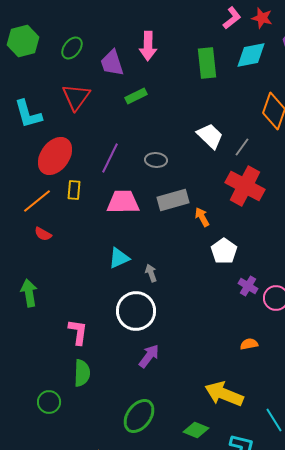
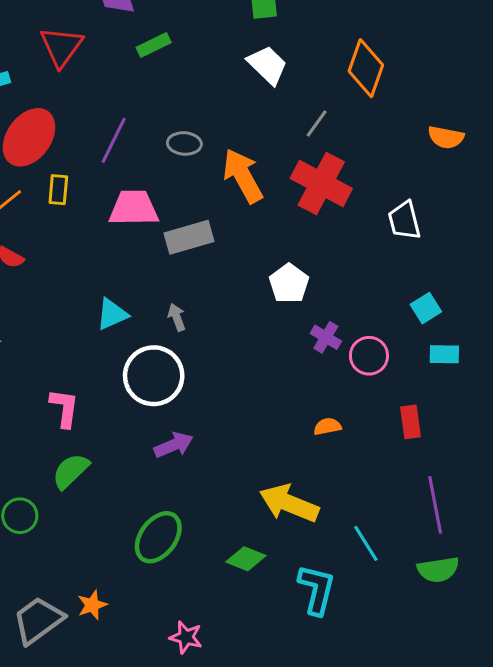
white trapezoid: (210, 136) -> (267, 65), moved
gray rectangle: (173, 200) -> (189, 237), moved
orange arrow: (202, 217) -> (243, 176), moved, size x1.8
cyan triangle: (119, 258) -> (112, 314), moved
purple arrow: (149, 356) -> (174, 445), turned 30
green semicircle: (82, 373) -> (71, 471), turned -136

